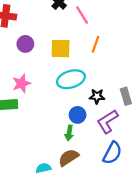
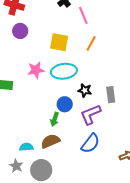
purple circle: (25, 44) -> (20, 31), moved
pink star: (21, 84) -> (36, 70), moved

